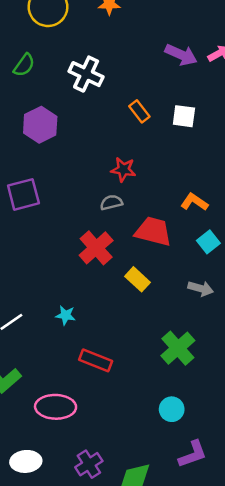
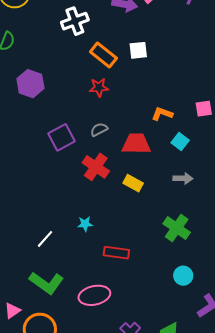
white cross: (86, 74) -> (75, 21), moved, turned -32
orange rectangle: (139, 111) -> (103, 55), size x1.5
red star: (123, 170) -> (99, 87), moved
purple square: (23, 194) -> (62, 137), moved

